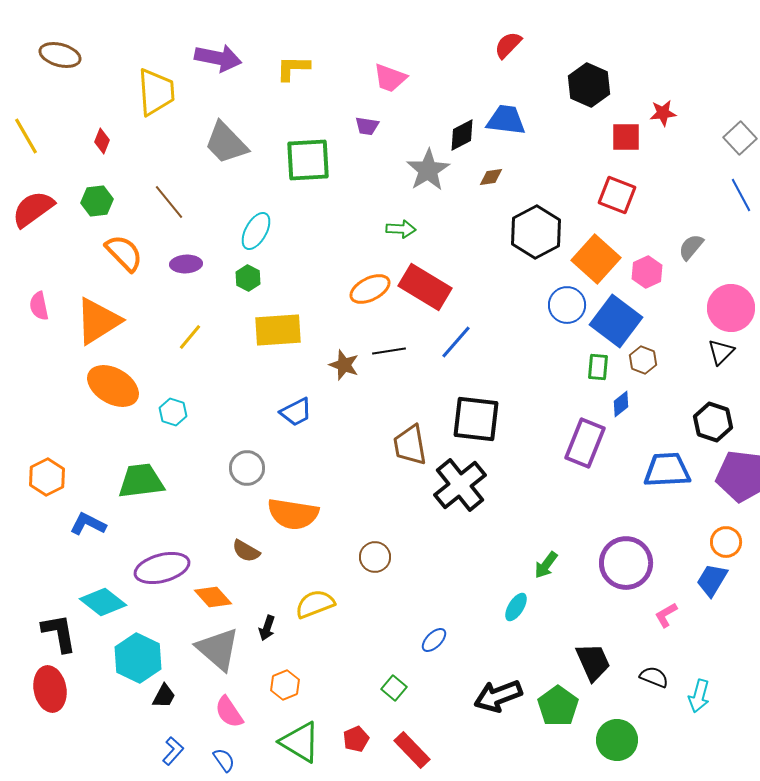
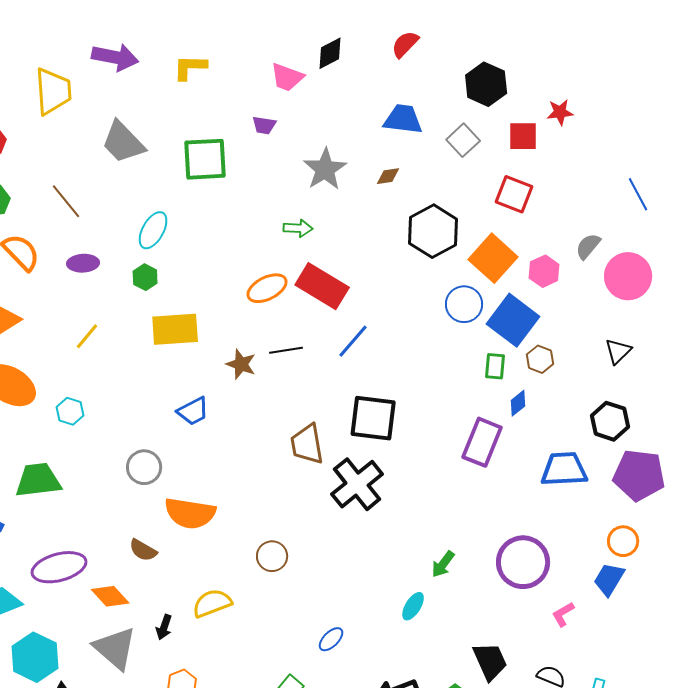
black diamond: (462, 135) -> (330, 53), moved
gray square: (740, 138) -> (463, 140), moved
pink circle: (731, 308) -> (628, 276), moved

